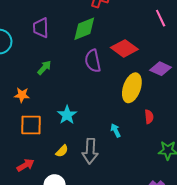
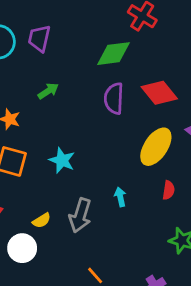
purple trapezoid: (41, 28) -> (39, 38), moved
cyan star: (67, 115) -> (62, 160), turned -30
yellow semicircle: (62, 151) -> (42, 221), moved

